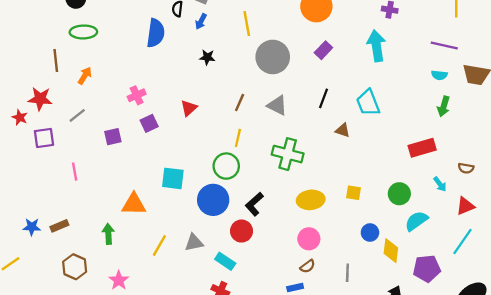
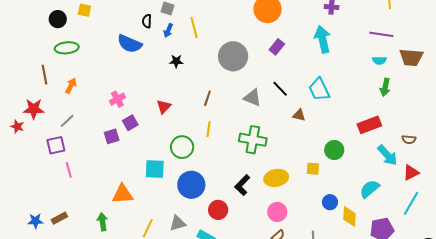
yellow line: (247, 24) -> (194, 28), moved
blue semicircle: (156, 33) -> (130, 44), turned 110
black line: (324, 98) -> (280, 89), turned -60
gray triangle: (277, 105) -> (252, 98), moved
purple square: (113, 137) -> (112, 136), moved
purple square: (44, 138) -> (56, 145), moved
green circle: (226, 166) -> (182, 147), moved
cyan arrow: (440, 184) -> (387, 155), size x1.6
green circle: (399, 194) -> (334, 150), moved
black L-shape: (254, 204) -> (242, 185), moved

